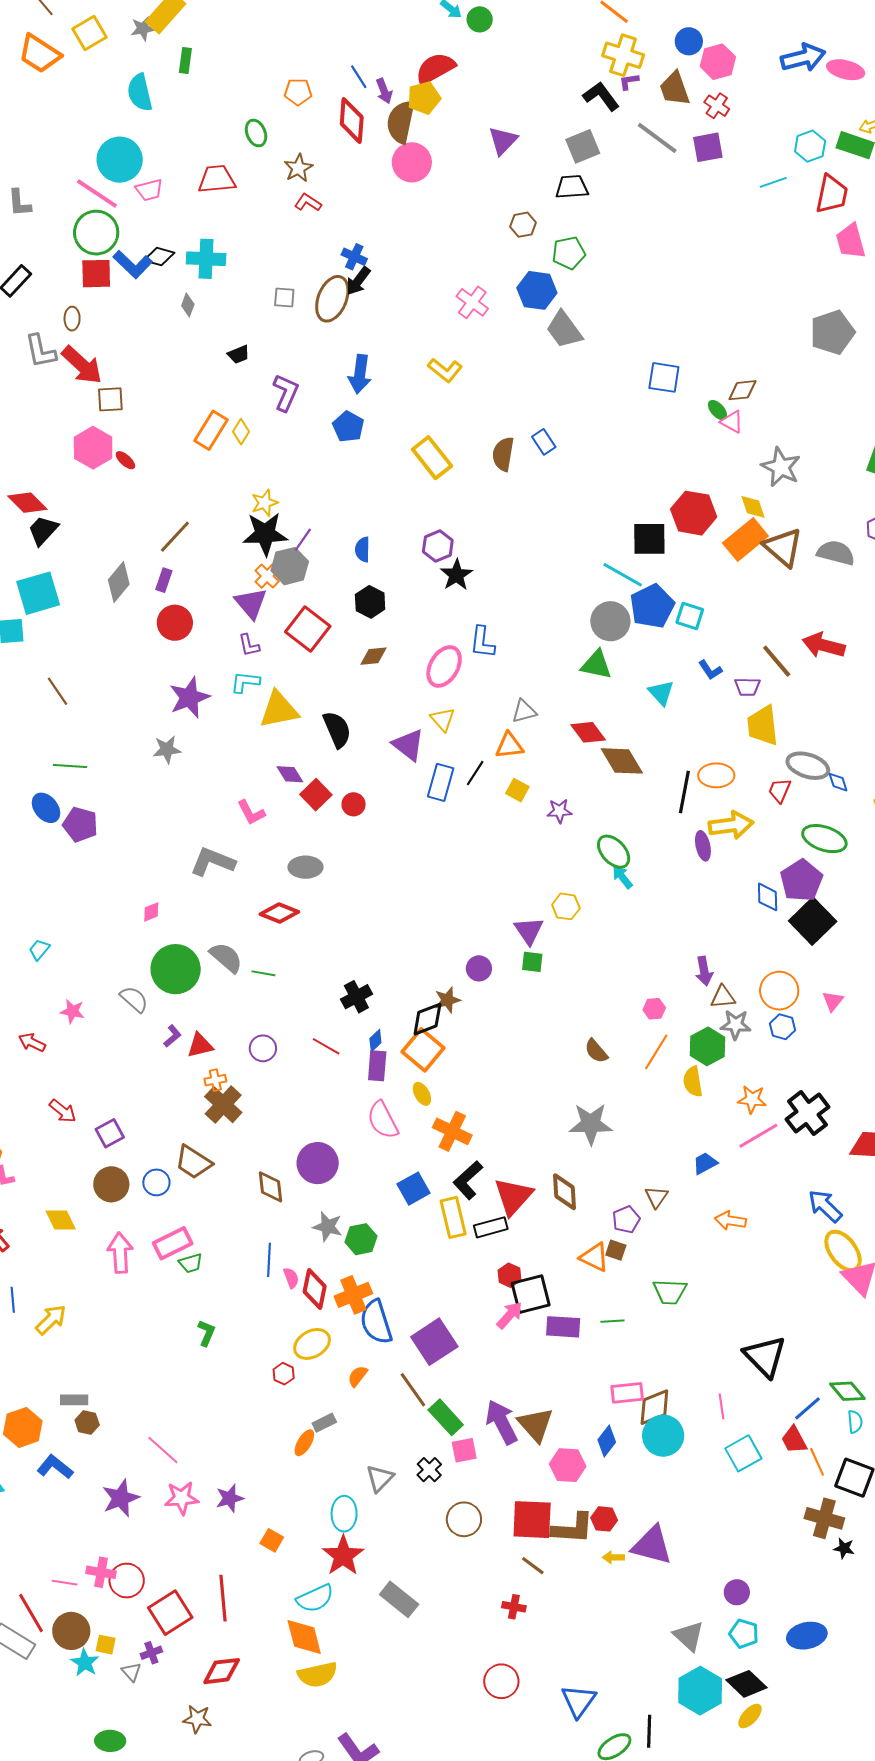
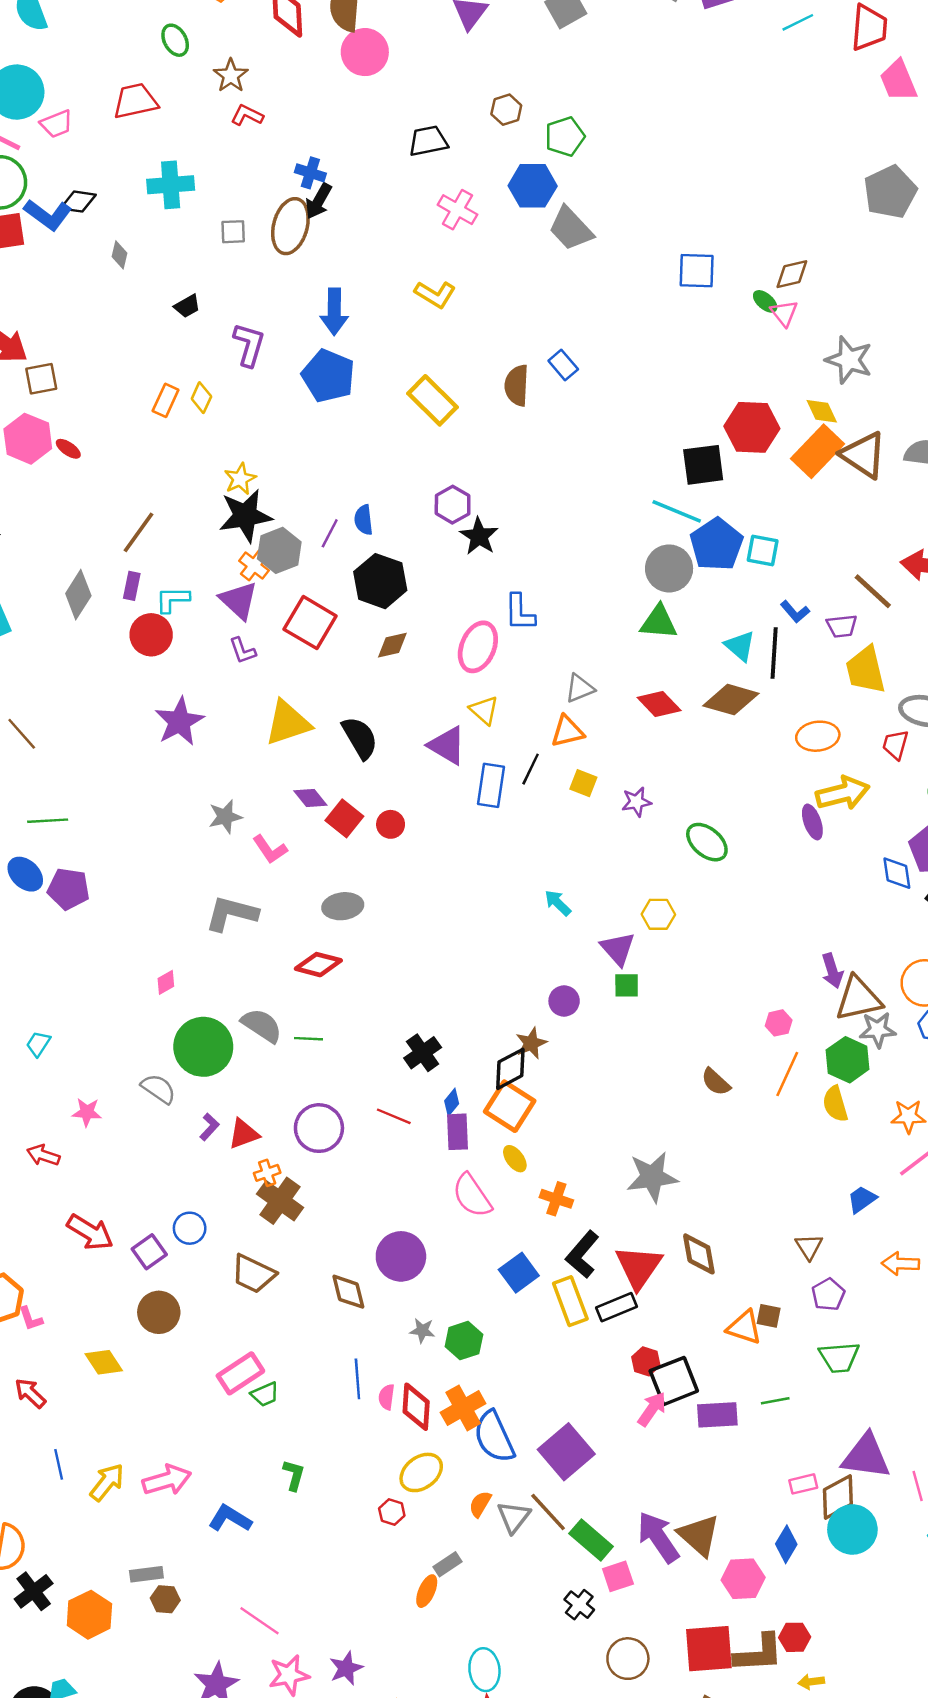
black trapezoid: (572, 187) -> (428, 141), moved
cyan cross: (206, 259) -> (171, 185), moved
pink triangle: (732, 422) -> (784, 313), turned 30
blue pentagon: (348, 427) -> (328, 376), size x1.4
orange rectangle: (211, 430) -> (166, 400), size x0.7
purple line: (303, 540) -> (330, 533), moved
black hexagon: (370, 602) -> (380, 581), size x1.4
cyan L-shape: (245, 682) -> (172, 599), moved
gray star: (167, 749) -> (225, 817), moved
brown diamond: (622, 761) -> (731, 700), moved, turned -36
black line: (684, 792) -> (774, 653), moved
cyan arrow: (622, 877) -> (558, 903), moved
brown triangle: (723, 997) -> (858, 999), size x1.6
purple circle: (263, 1048) -> (319, 1128), size x1.5
red arrow: (63, 1111) -> (90, 1232), size x1.4
gray star: (591, 1124) -> (652, 1177), moved
orange cross: (452, 1131) -> (556, 1199), size x0.7
blue circle: (156, 1182) -> (190, 1228), moved
purple pentagon: (626, 1220) -> (828, 1294), moved
gray star: (328, 1227) -> (422, 1331), size x0.7
pink arrow: (120, 1253) -> (167, 1480), moved, turned 84
pink semicircle: (291, 1278) -> (387, 1397), turned -145
pink rectangle: (627, 1393) -> (803, 1484), size x0.7
blue L-shape: (55, 1467) -> (230, 1518), moved
gray triangle: (380, 1478) -> (514, 1517), moved
purple triangle: (652, 1545) -> (866, 1456), moved

